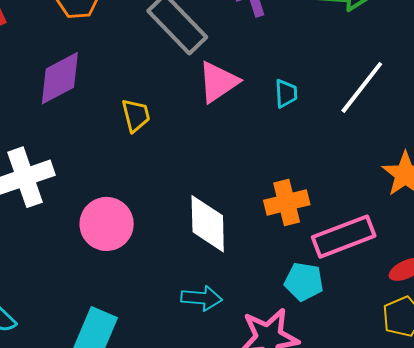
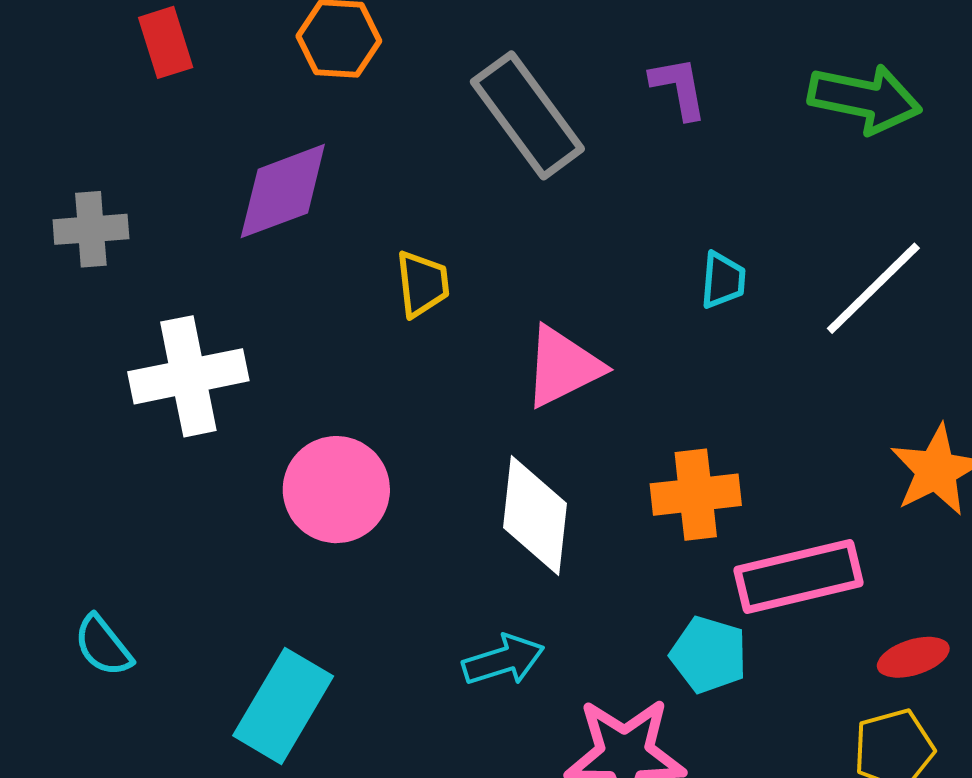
pink triangle: (218, 82) -> (563, 367), moved
cyan arrow: (202, 298) -> (504, 660), turned -30

